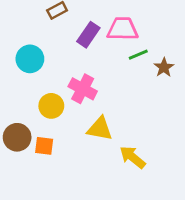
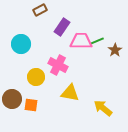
pink trapezoid: (123, 29) -> (81, 41), moved
yellow arrow: (133, 157) -> (103, 108), moved

